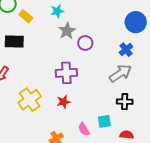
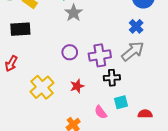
purple circle: (85, 43) -> (70, 52), moved
purple cross: (66, 73) -> (100, 55), moved
black cross: (125, 102) -> (112, 78), moved

